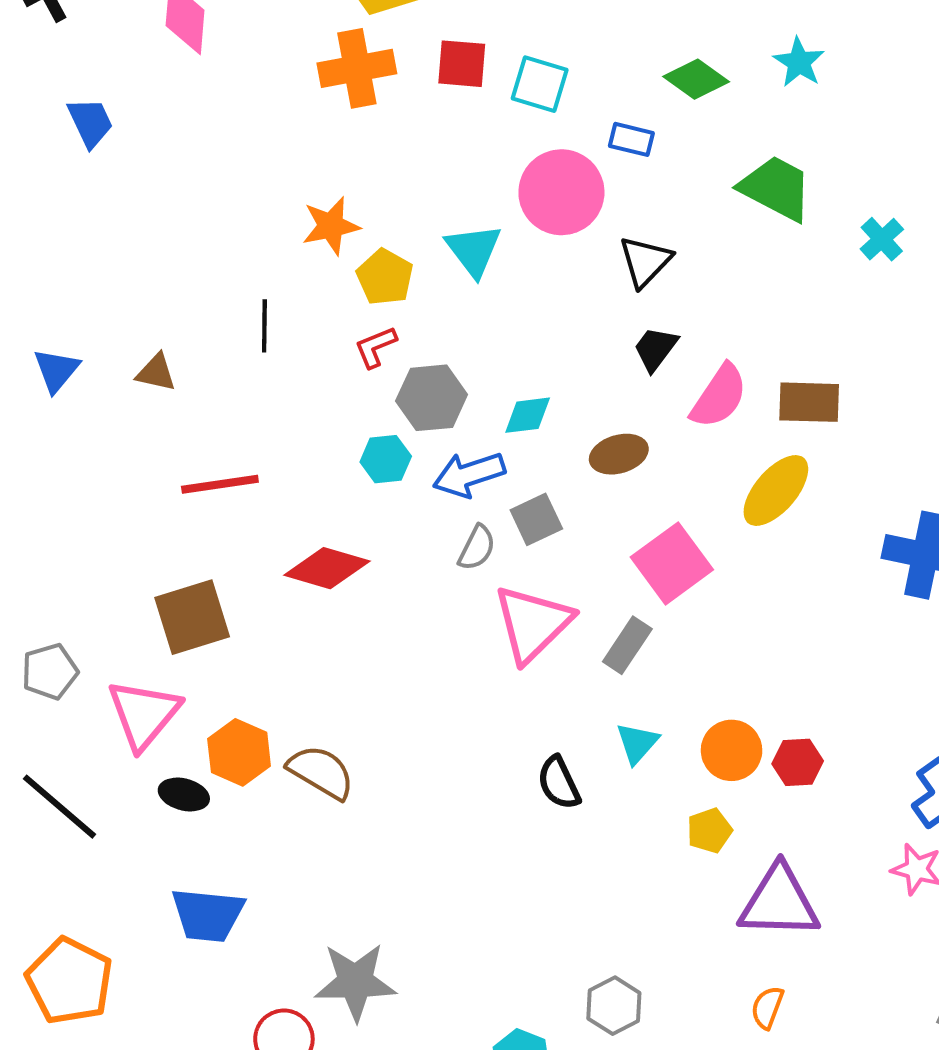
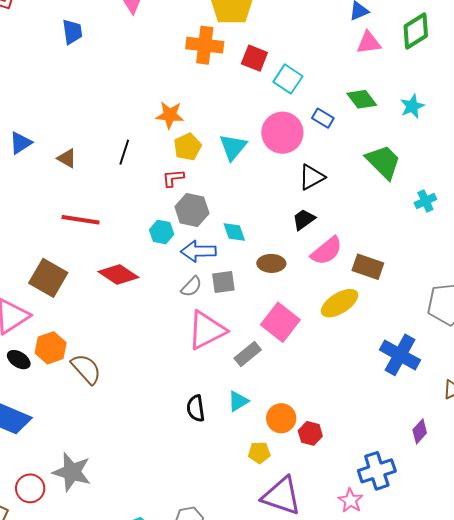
cyan diamond: (528, 415) -> (234, 232), turned 60
pink square: (672, 563) -> (280, 322), turned -33
brown square: (192, 617) -> (48, 278), turned 30

